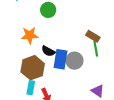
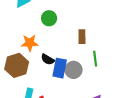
brown rectangle: (93, 36) -> (82, 37), moved, turned 56
brown hexagon: (33, 68) -> (17, 65), moved

